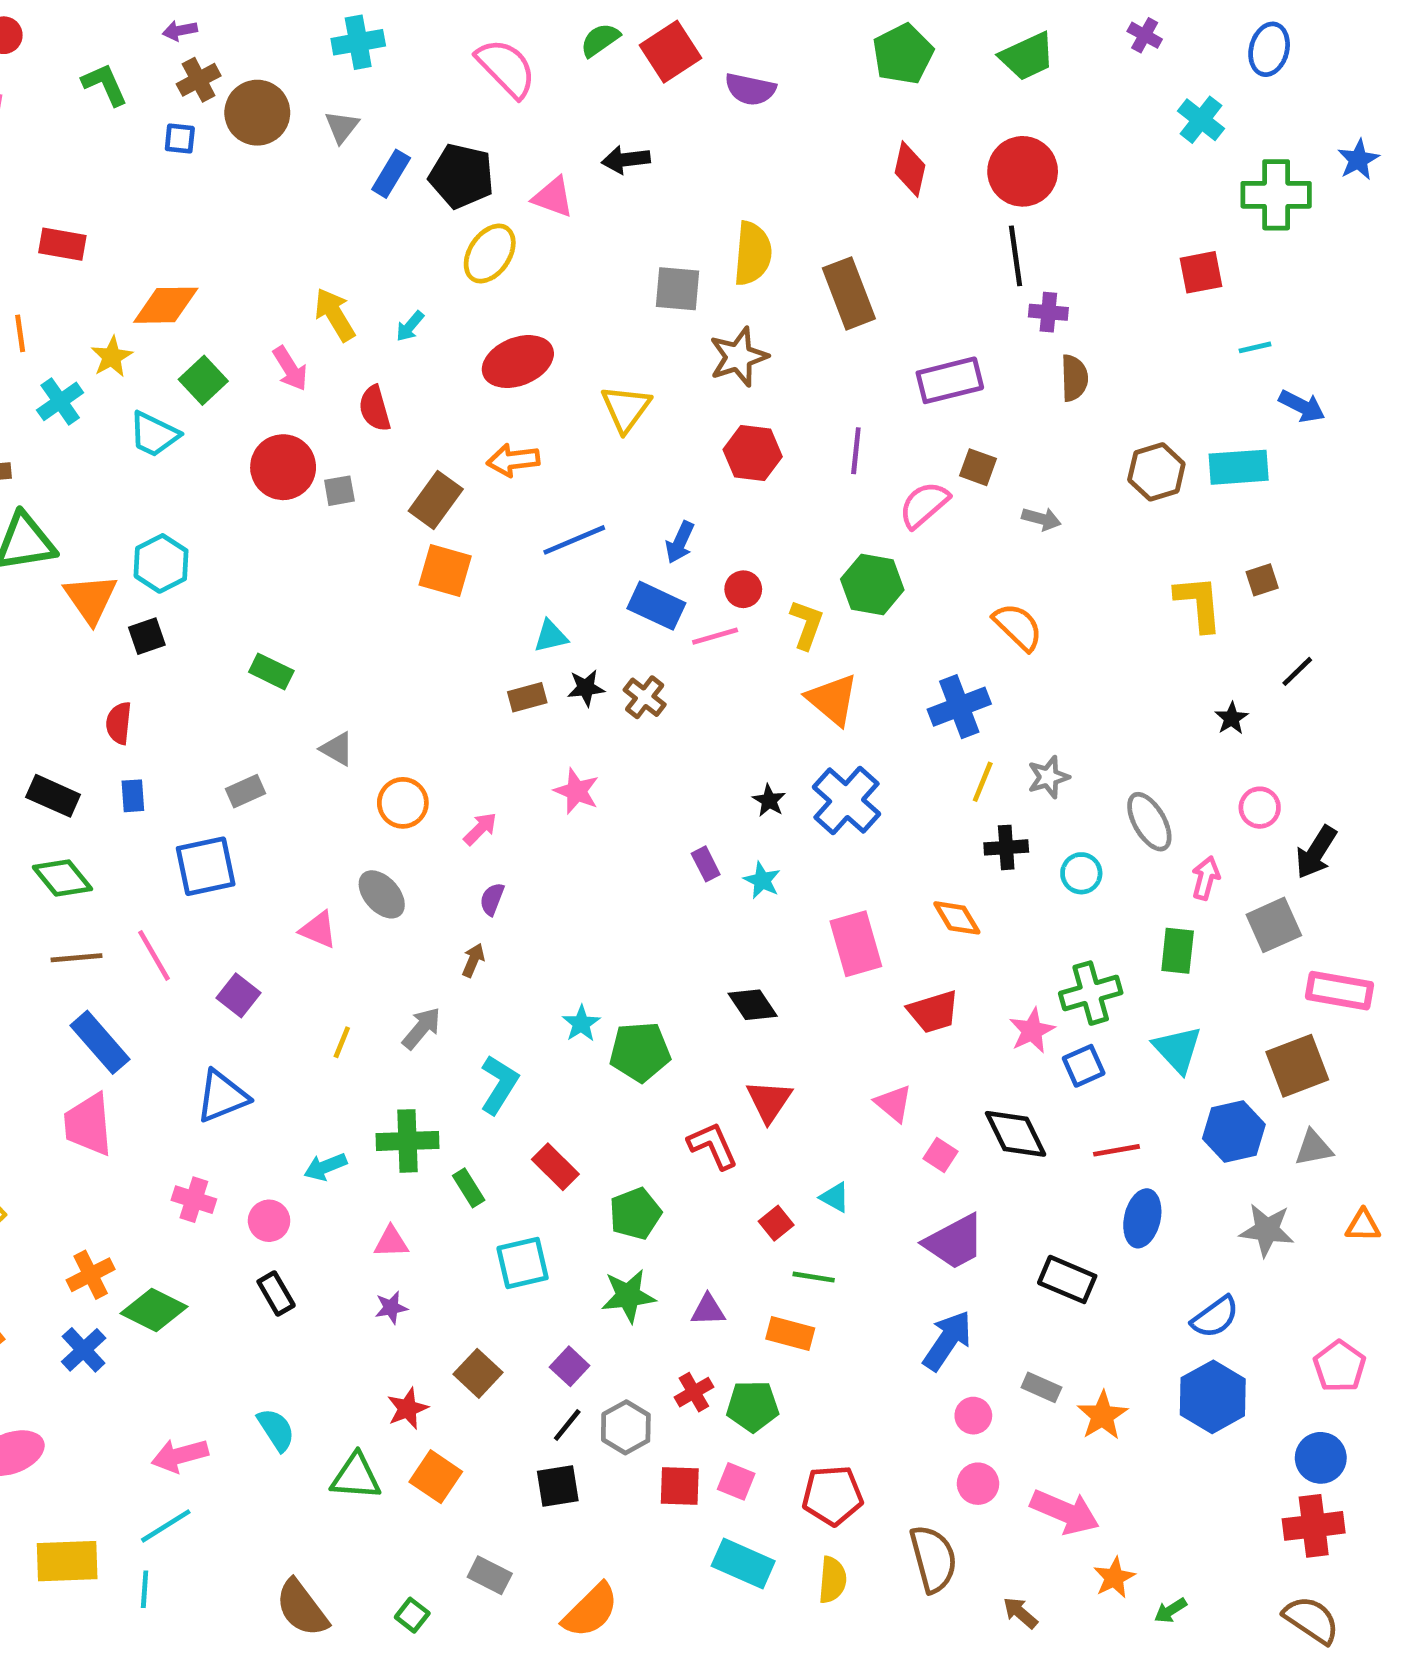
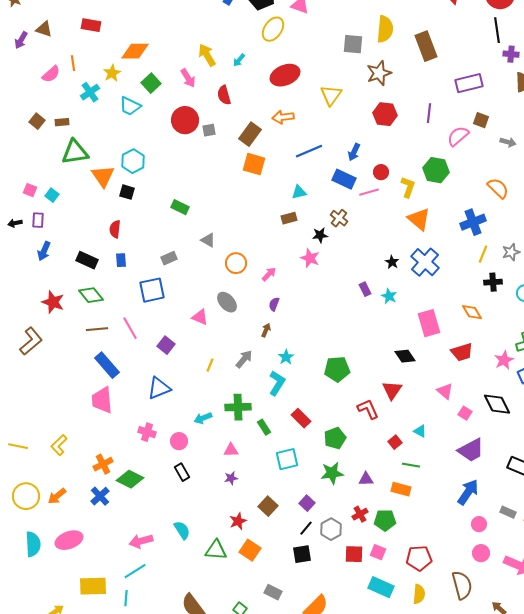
black square: (147, 636) -> (127, 192), turned 35
black star: (586, 688) -> (320, 235), moved
black diamond: (753, 1005) -> (405, 356), moved
cyan star: (581, 1024) -> (286, 357), moved

